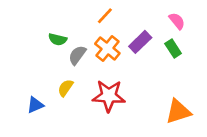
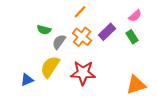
pink semicircle: (177, 21) -> (135, 16), turned 88
yellow semicircle: (65, 88) -> (50, 67), size x1.6

